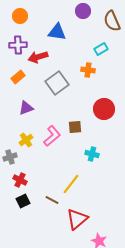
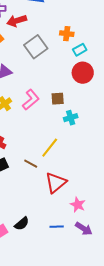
cyan rectangle: (101, 49) -> (80, 50), moved
brown square: (75, 127) -> (58, 99), moved
cyan cross: (92, 154) -> (71, 118), turned -32

